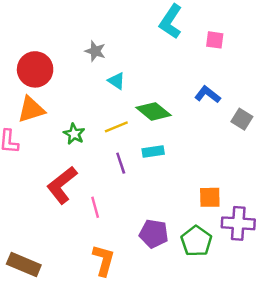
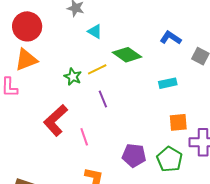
green star: (74, 134) -> (73, 77), moved
cyan rectangle: (153, 151) -> (168, 83), moved

